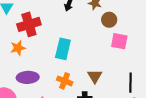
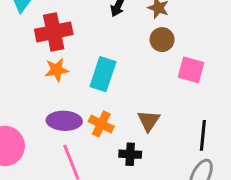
brown circle: (109, 20) -> (162, 40), moved
orange star: (18, 48) -> (57, 70), moved
purple ellipse: (28, 77) -> (64, 121), moved

